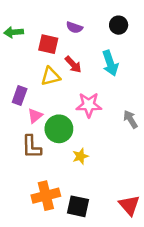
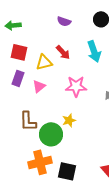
red square: (48, 44) -> (19, 52), moved
pink triangle: (35, 116) -> (39, 86), moved
green circle: (59, 129) -> (51, 134), moved
yellow star: (80, 156) -> (69, 120), moved

